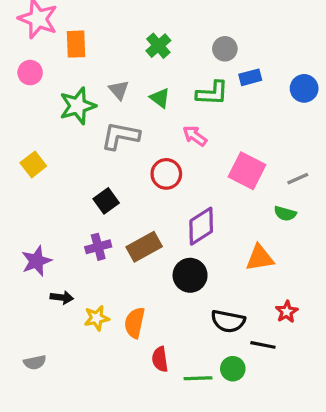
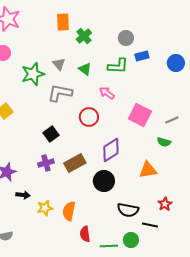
orange rectangle: (76, 44) -> (63, 22), moved

